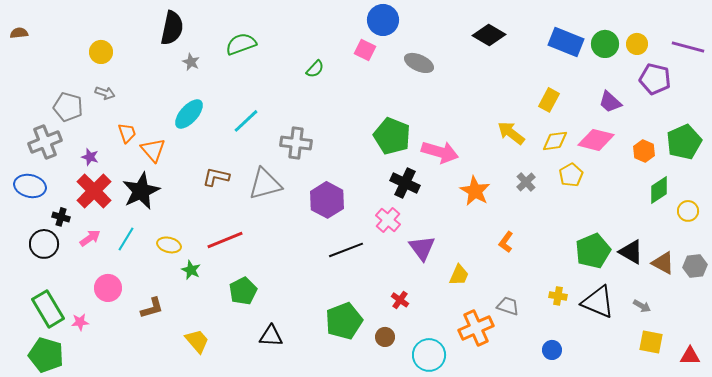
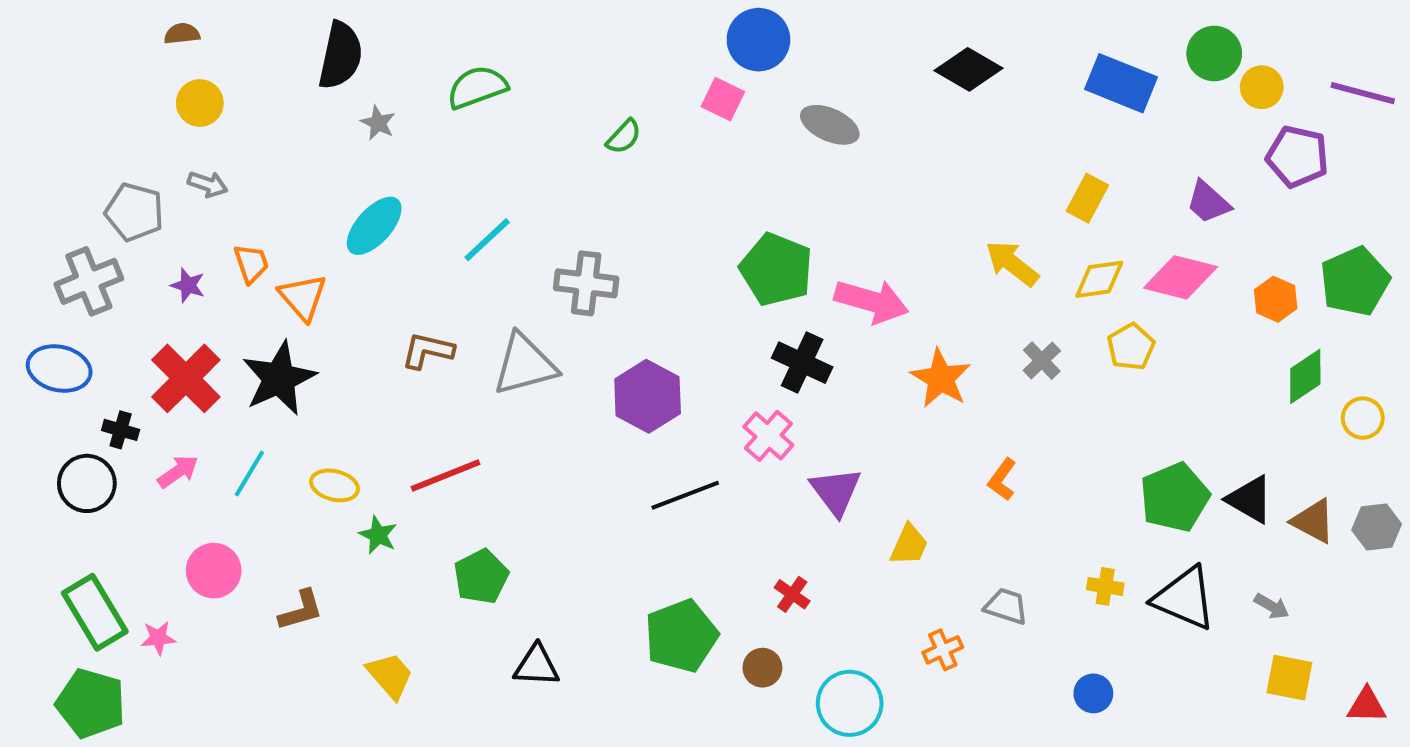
brown semicircle: (19, 33) -> (182, 34), moved
green circle: (605, 44) -> (1214, 53), moved
purple star: (90, 157) -> (188, 285), moved
orange cross: (476, 328) -> (943, 650), size x0.6

